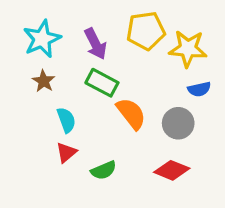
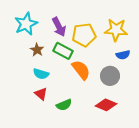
yellow pentagon: (146, 31) -> (84, 35), moved
brown star: (44, 81) -> (37, 50), moved
cyan semicircle: (66, 120) -> (41, 74), turned 126
red triangle: (66, 152) -> (41, 94), turned -40

